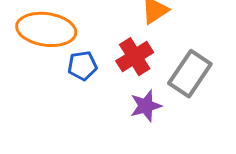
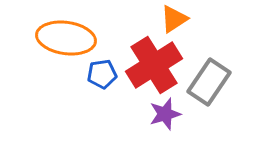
red cross: (135, 57) -> (154, 65), size x1.5

